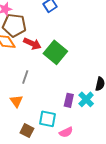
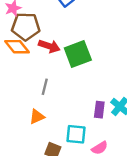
green square: (55, 52) -> (78, 54), turned 35
orange triangle: (16, 101) -> (37, 117), turned 48

